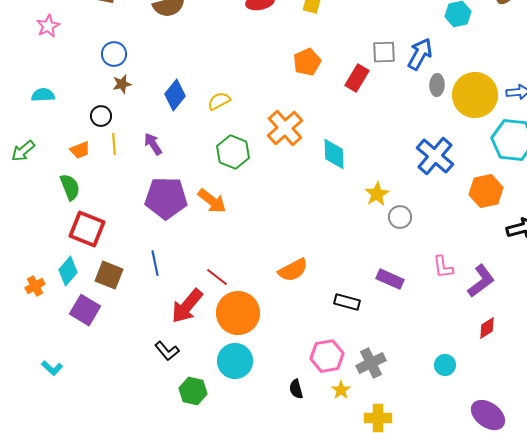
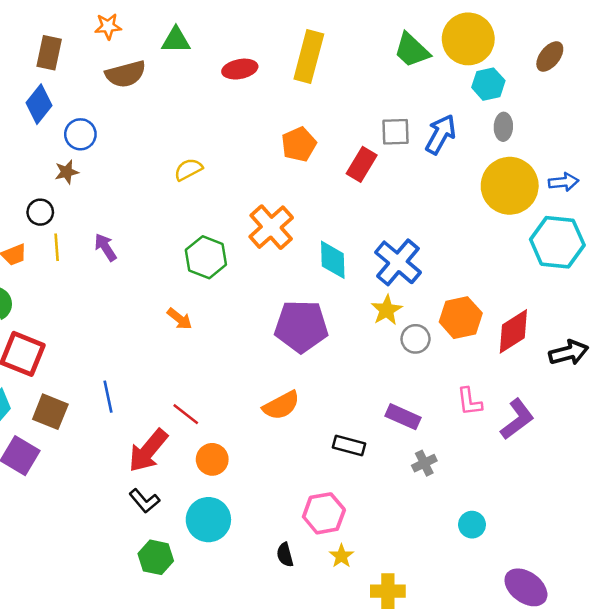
blue circle: (114, 54) -> (80, 134), moved
gray ellipse: (437, 85) -> (503, 127), moved
blue diamond: (175, 95) -> (39, 104), moved
yellow semicircle: (219, 101) -> (188, 169), moved
blue cross: (435, 156) -> (398, 262), moved
orange hexagon: (486, 191) -> (461, 318), moved
purple pentagon: (166, 198) -> (301, 326), moved
orange arrow: (212, 201) -> (180, 319), size x0.7
orange circle: (238, 313) -> (212, 459), size x0.6
red diamond: (487, 328) -> (513, 331), moved, size x1.6
black L-shape: (167, 351) -> (144, 501), moved
gray cross: (371, 363) -> (424, 463), moved, size x0.7

